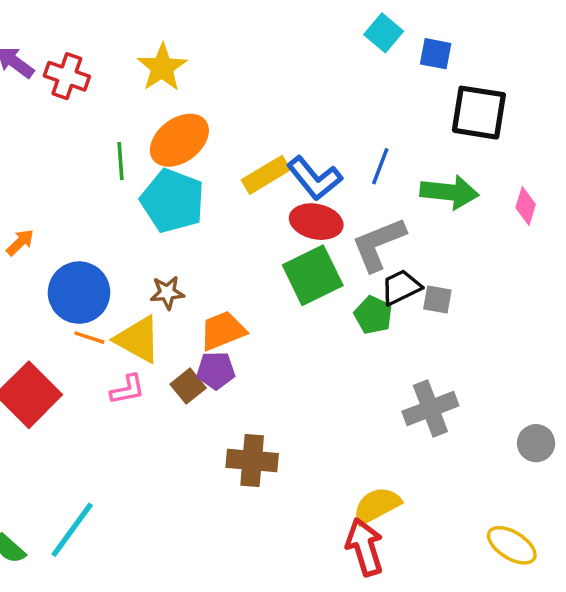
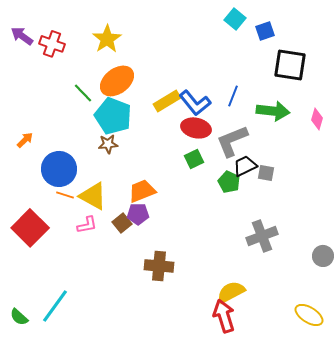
blue square: (436, 54) -> (265, 31), turned -30
green line: (121, 161) -> (83, 93), turned -40
green square: (313, 275) -> (194, 159), size x0.6
brown star: (167, 293) -> (108, 144), moved

